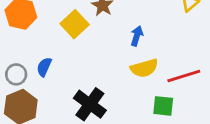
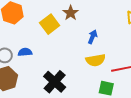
blue semicircle: (44, 67) -> (25, 52), turned 56

